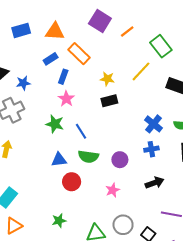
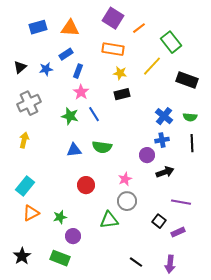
orange rectangle: (79, 54) -> (113, 49), moved, turned -35
blue star: (23, 83) -> (46, 69), moved
blue line: (81, 131) -> (94, 114), moved
purple circle: (120, 160) -> (147, 155), moved
red circle: (72, 182) -> (86, 185), moved
green star: (59, 221) -> (60, 217), moved
gray circle: (123, 225) -> (127, 201), moved

